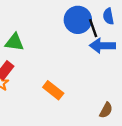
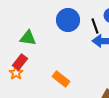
blue circle: (78, 20) -> (68, 20), moved

